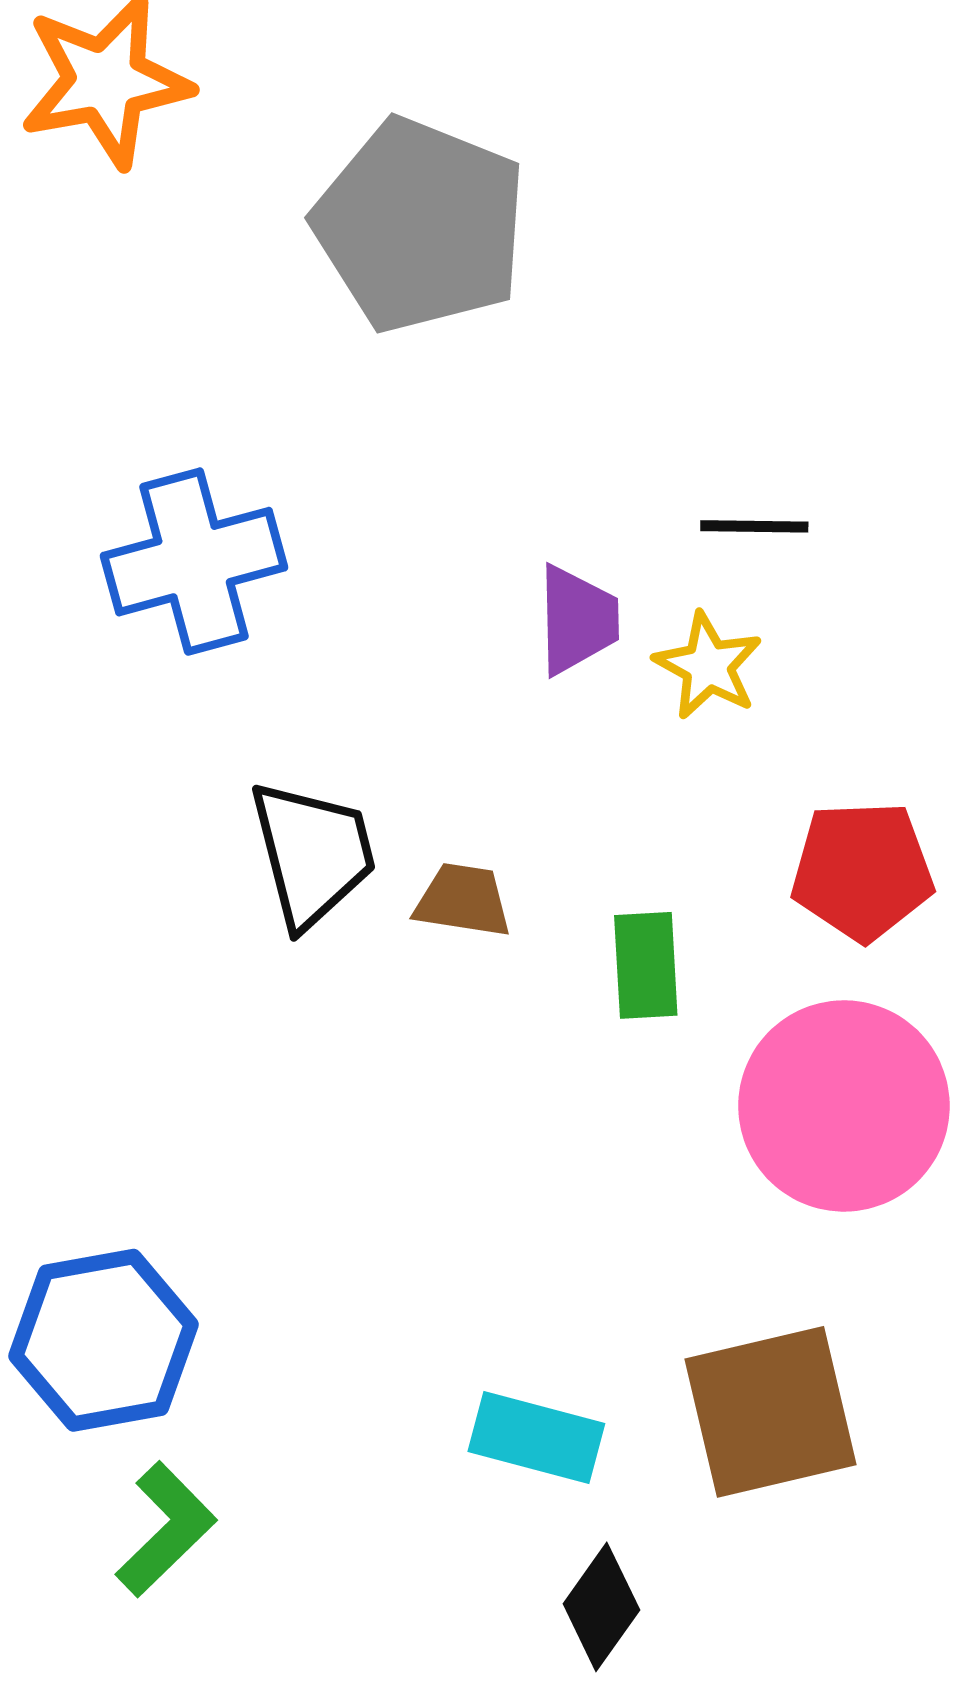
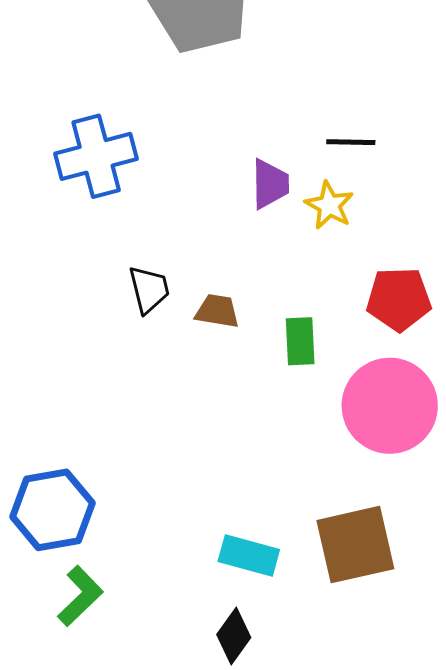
black trapezoid: (313, 854) -> (149, 289), size x0.7
black diamond: (601, 1607) -> (234, 636), moved

